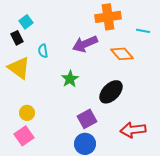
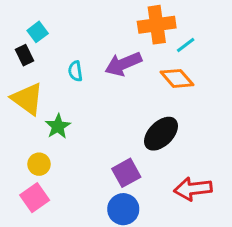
cyan line: (143, 31) -> (186, 45), moved, turned -48
cyan semicircle: (43, 51) -> (75, 71), moved
green star: (70, 79) -> (58, 126), moved

